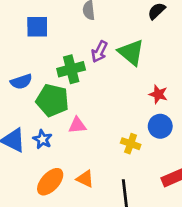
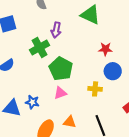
green triangle: (131, 52) -> (90, 15), moved
green pentagon: (52, 100) -> (61, 69), moved, turned 30
pink triangle: (77, 125) -> (60, 93), moved

